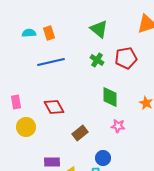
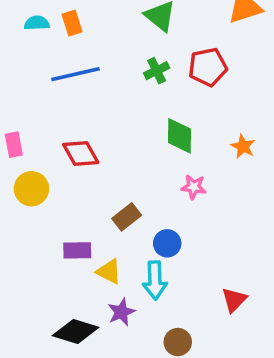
green cross: (97, 60) -> (157, 71), turned 32
brown rectangle: (80, 133) -> (127, 217), moved

